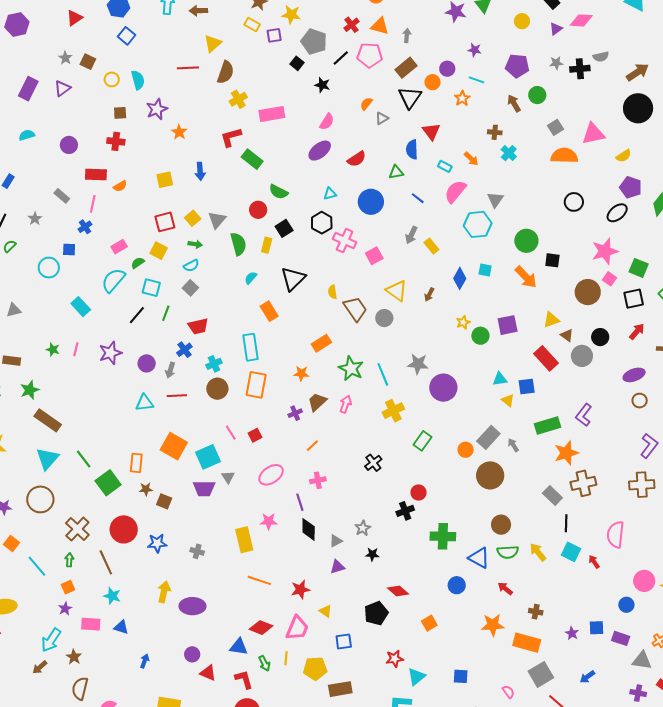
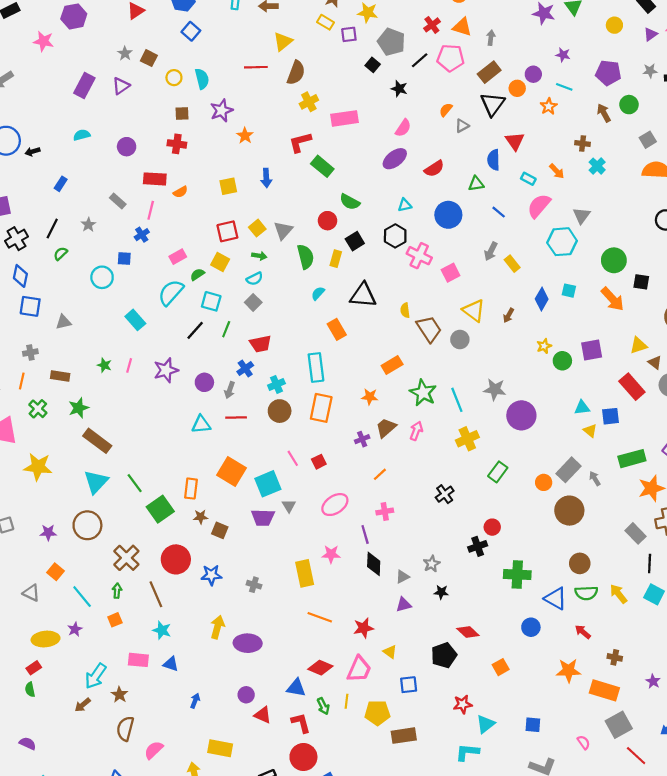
black triangle: (293, 279) -> (363, 295), turned 48
purple star: (65, 609) -> (75, 629), moved

